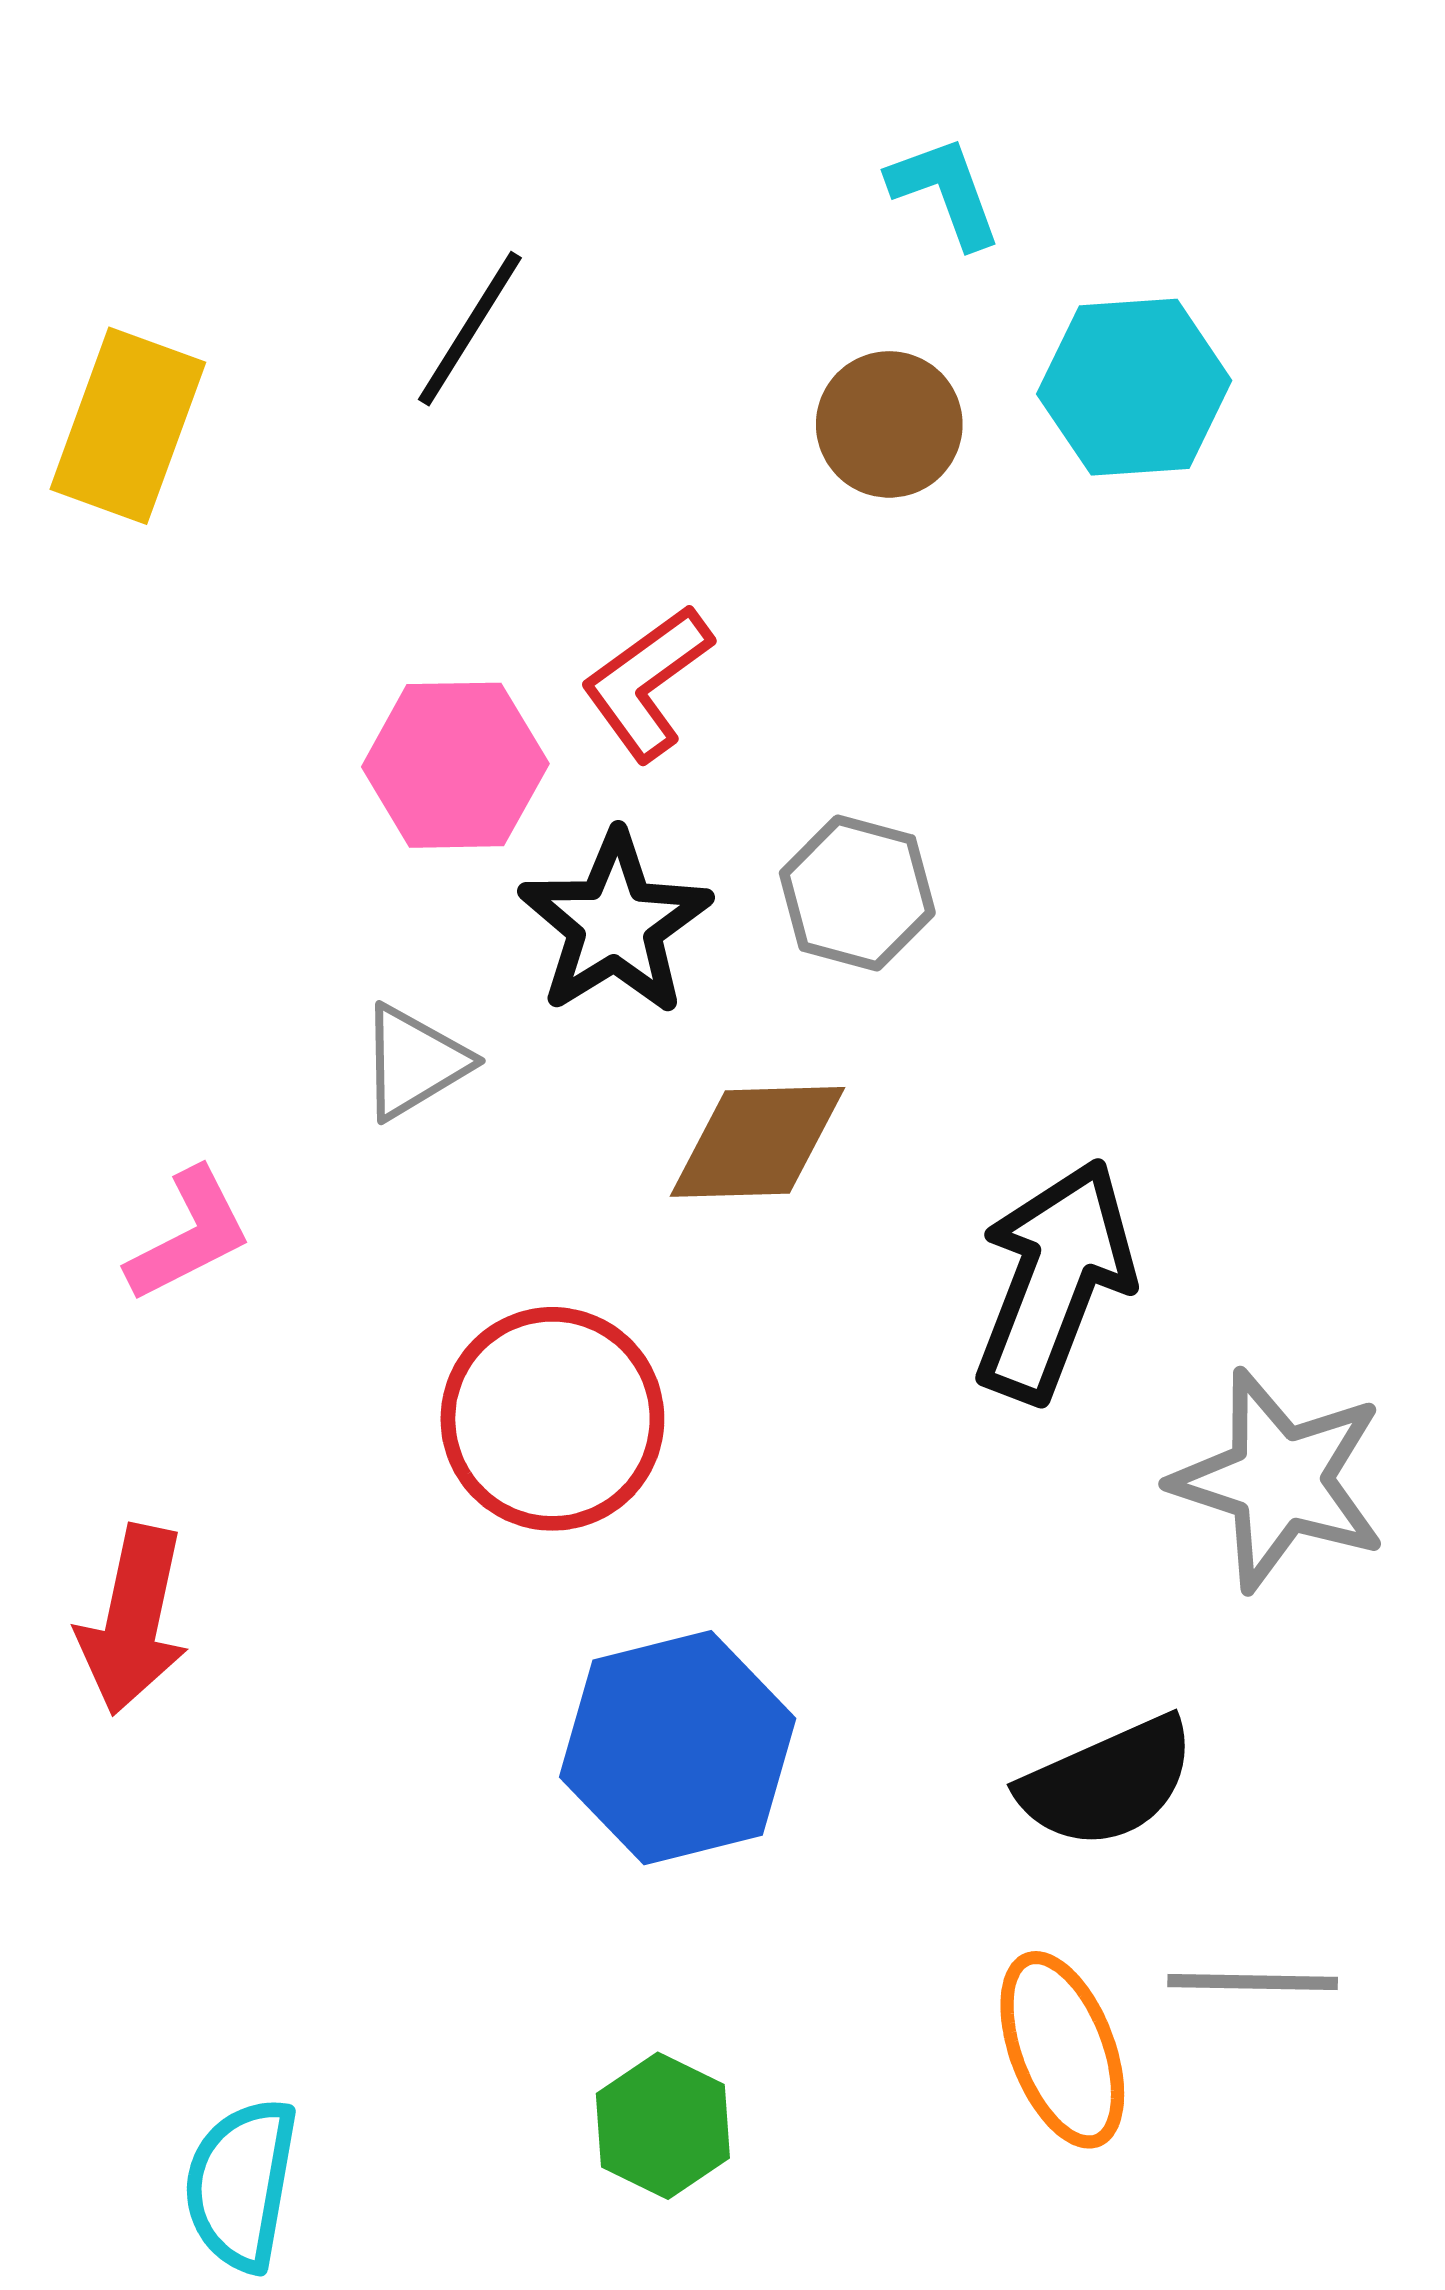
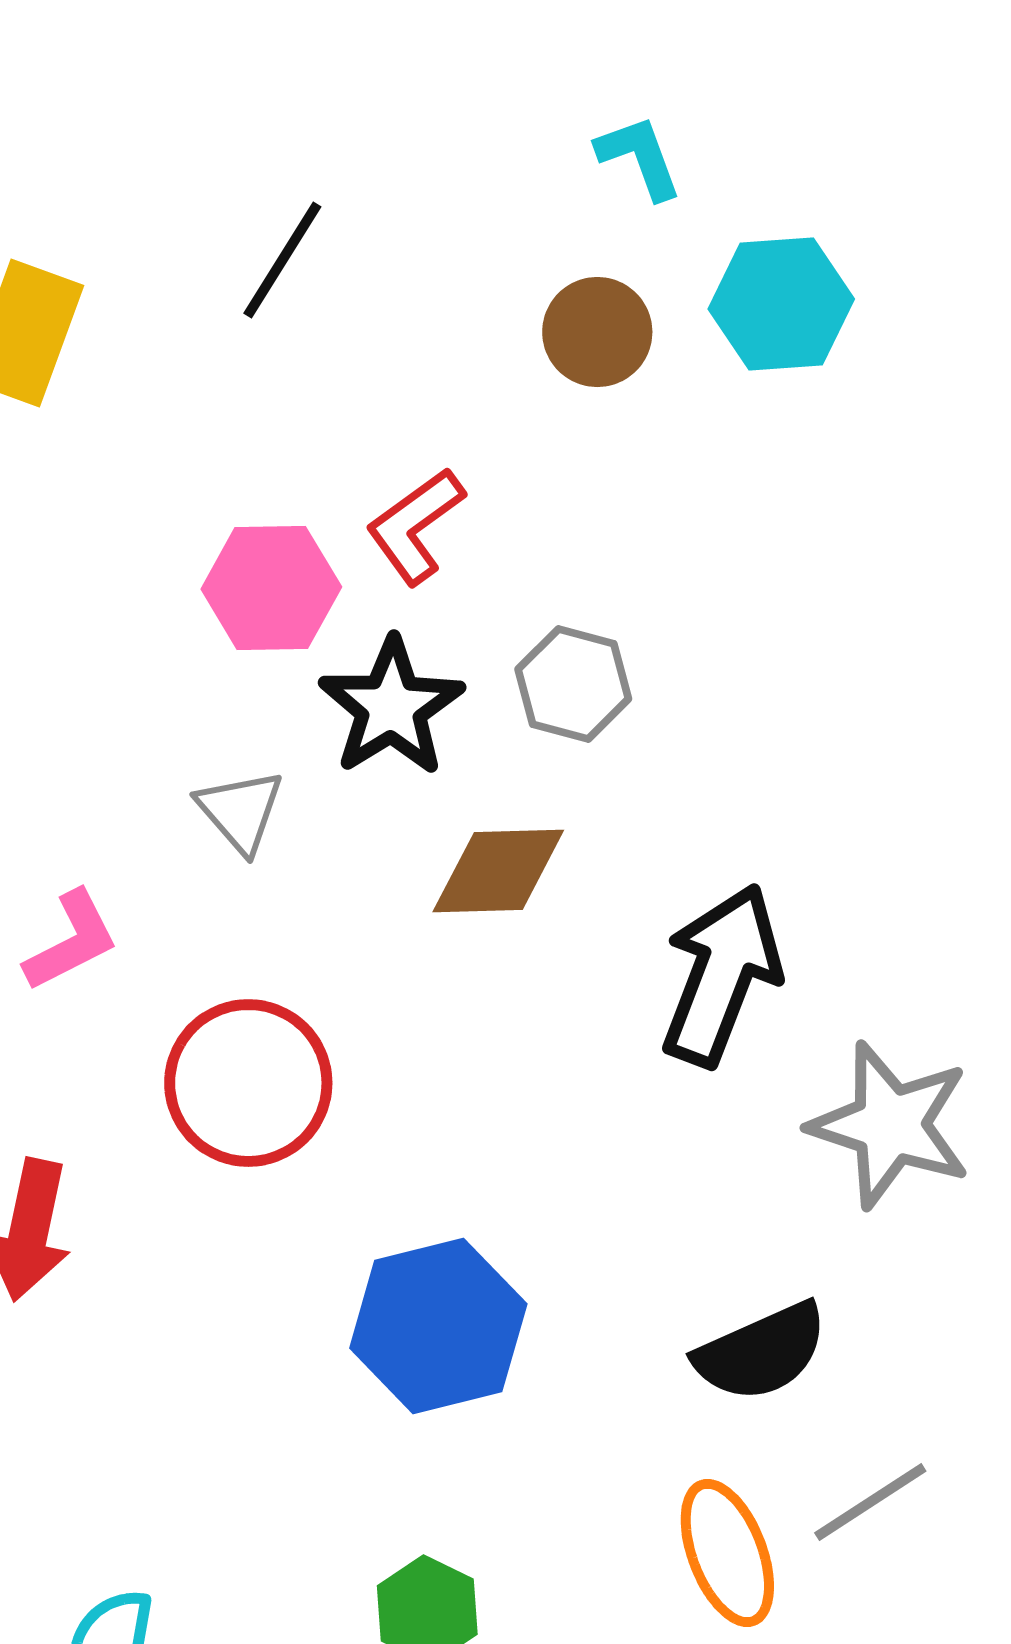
gray triangle: (414, 1062) -> (240, 811), turned -40
red circle: (552, 1419) -> (248, 1083), moved
gray line: (1253, 1982) -> (870, 1502), turned -34

